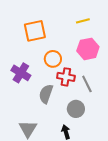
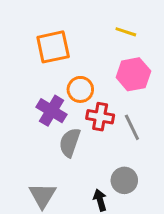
yellow line: (83, 21) -> (126, 32), turned 32
purple cross: (21, 73) -> (52, 111), moved
gray circle: (76, 109) -> (124, 180), moved

